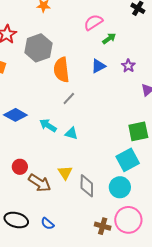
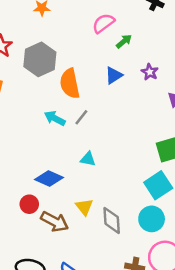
blue diamond: (15, 115) -> (49, 179), moved
cyan arrow: (48, 125) -> (55, 118), moved

